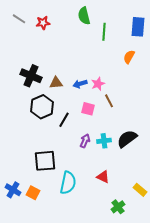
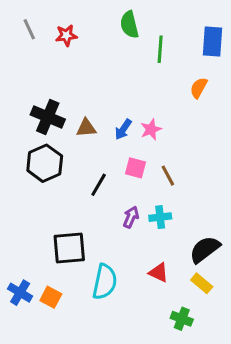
gray line: (19, 19) -> (29, 29), turned 32
blue arrow: (80, 84) -> (123, 129), turned -40
brown line: (109, 101) -> (168, 176), moved
black hexagon: (42, 107) -> (45, 163), moved
black semicircle: (127, 139) -> (205, 249), moved
yellow rectangle: (140, 190) -> (202, 283), moved
green cross: (118, 207) -> (182, 319), turned -32

